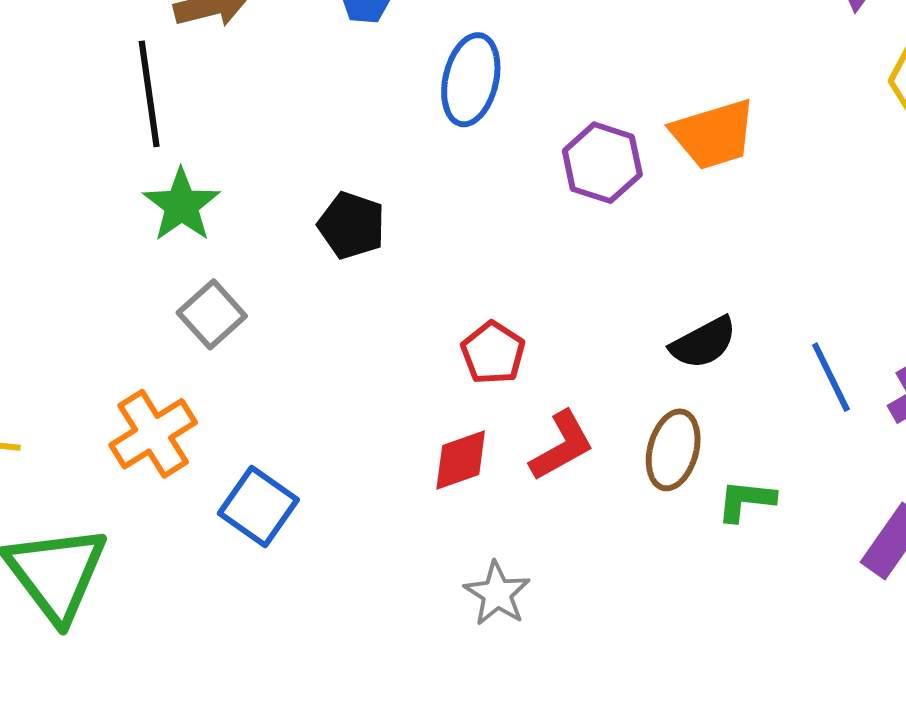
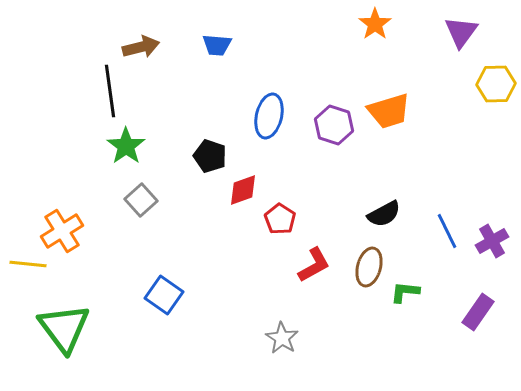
blue ellipse: (471, 80) -> (269, 116), moved
orange cross: (153, 434) -> (62, 231), moved
red diamond: (461, 460) -> (243, 190), moved

